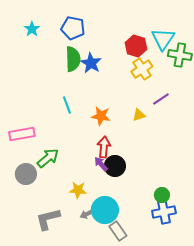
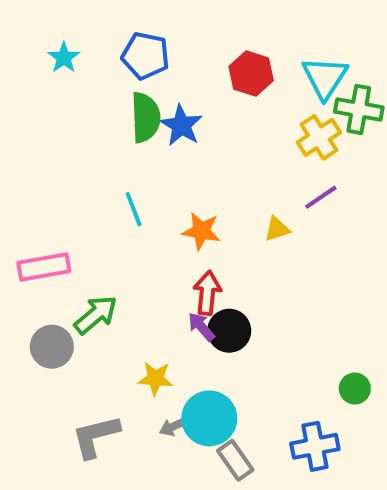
red hexagon: (136, 46) -> (251, 74), moved
yellow cross: (142, 69) -> (319, 137), moved
green circle: (162, 195) -> (355, 389), moved
blue cross: (164, 212) -> (315, 446), moved

